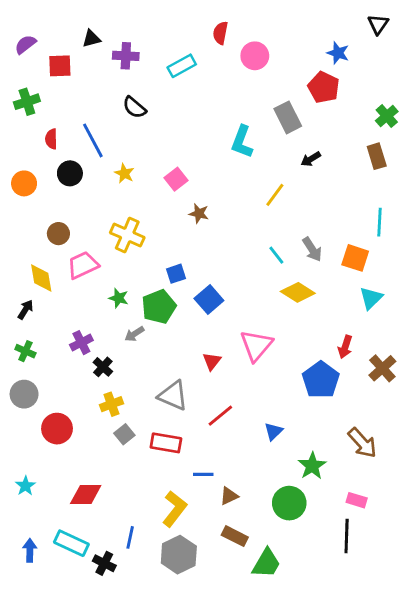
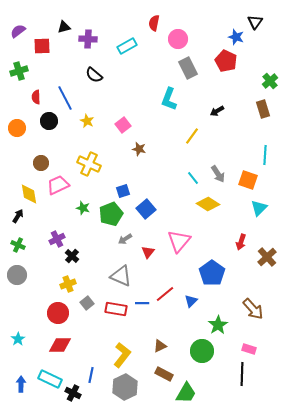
black triangle: (378, 24) -> (255, 22), moved
gray rectangle: (288, 117) -> (188, 68), moved
gray arrow: (134, 334) -> (125, 239), moved
blue pentagon: (321, 380) -> (212, 273), moved
yellow cross: (111, 404) -> (68, 284), moved
red line: (220, 416) -> (165, 294), moved
red circle: (57, 429) -> (58, 313), moved
blue line: (203, 474) -> (142, 303), moved

